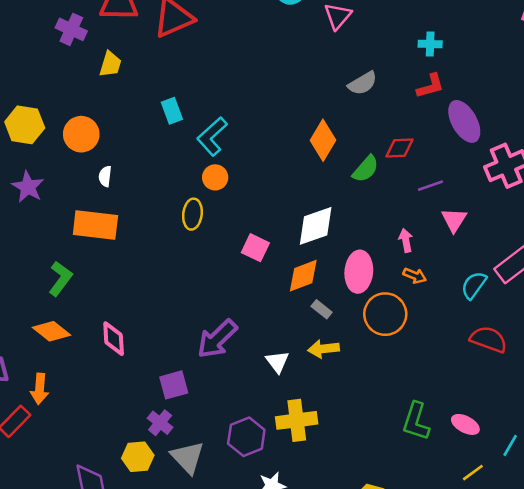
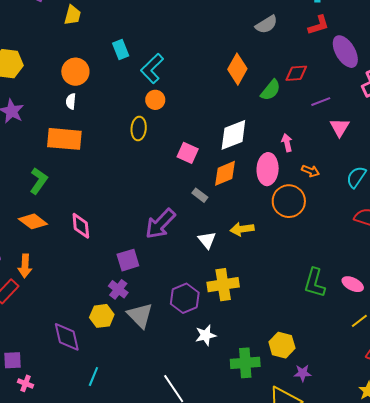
orange circle: (81, 134) -> (75, 72), moved
pink arrow: (406, 240) -> (287, 143), moved
gray rectangle: (322, 309) -> (200, 195), moved

